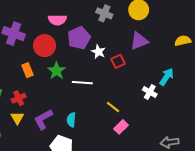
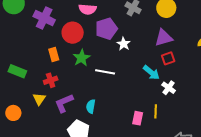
red square: (118, 61) -> (168, 58), moved
cyan arrow: (167, 77) -> (151, 72), moved, turned 90
red cross: (19, 98) -> (51, 80), moved
yellow line: (113, 107) -> (156, 111), moved, turned 48
pink rectangle: (121, 127) -> (138, 118), turned -40

